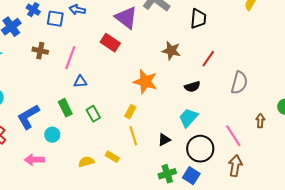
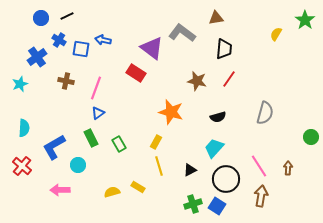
red line: (208, 59) -> (229, 79), moved
blue triangle: (80, 82) -> (98, 113), moved, turned -32
brown arrow: (260, 121) -> (288, 168), moved

